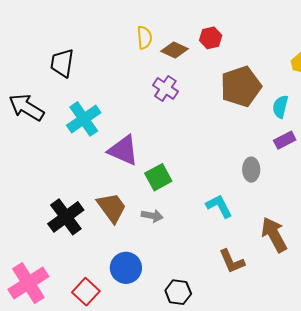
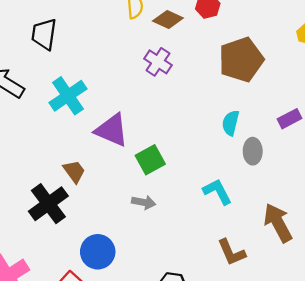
cyan semicircle: (280, 107) -> (231, 123), moved
brown trapezoid: (112, 207) -> (74, 171), moved, size x0.7
blue circle: (126, 268) -> (98, 252), moved

